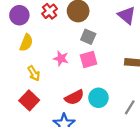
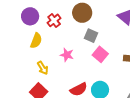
red cross: (50, 11) -> (54, 20), moved
pink square: (89, 59) -> (100, 54), moved, turned -35

